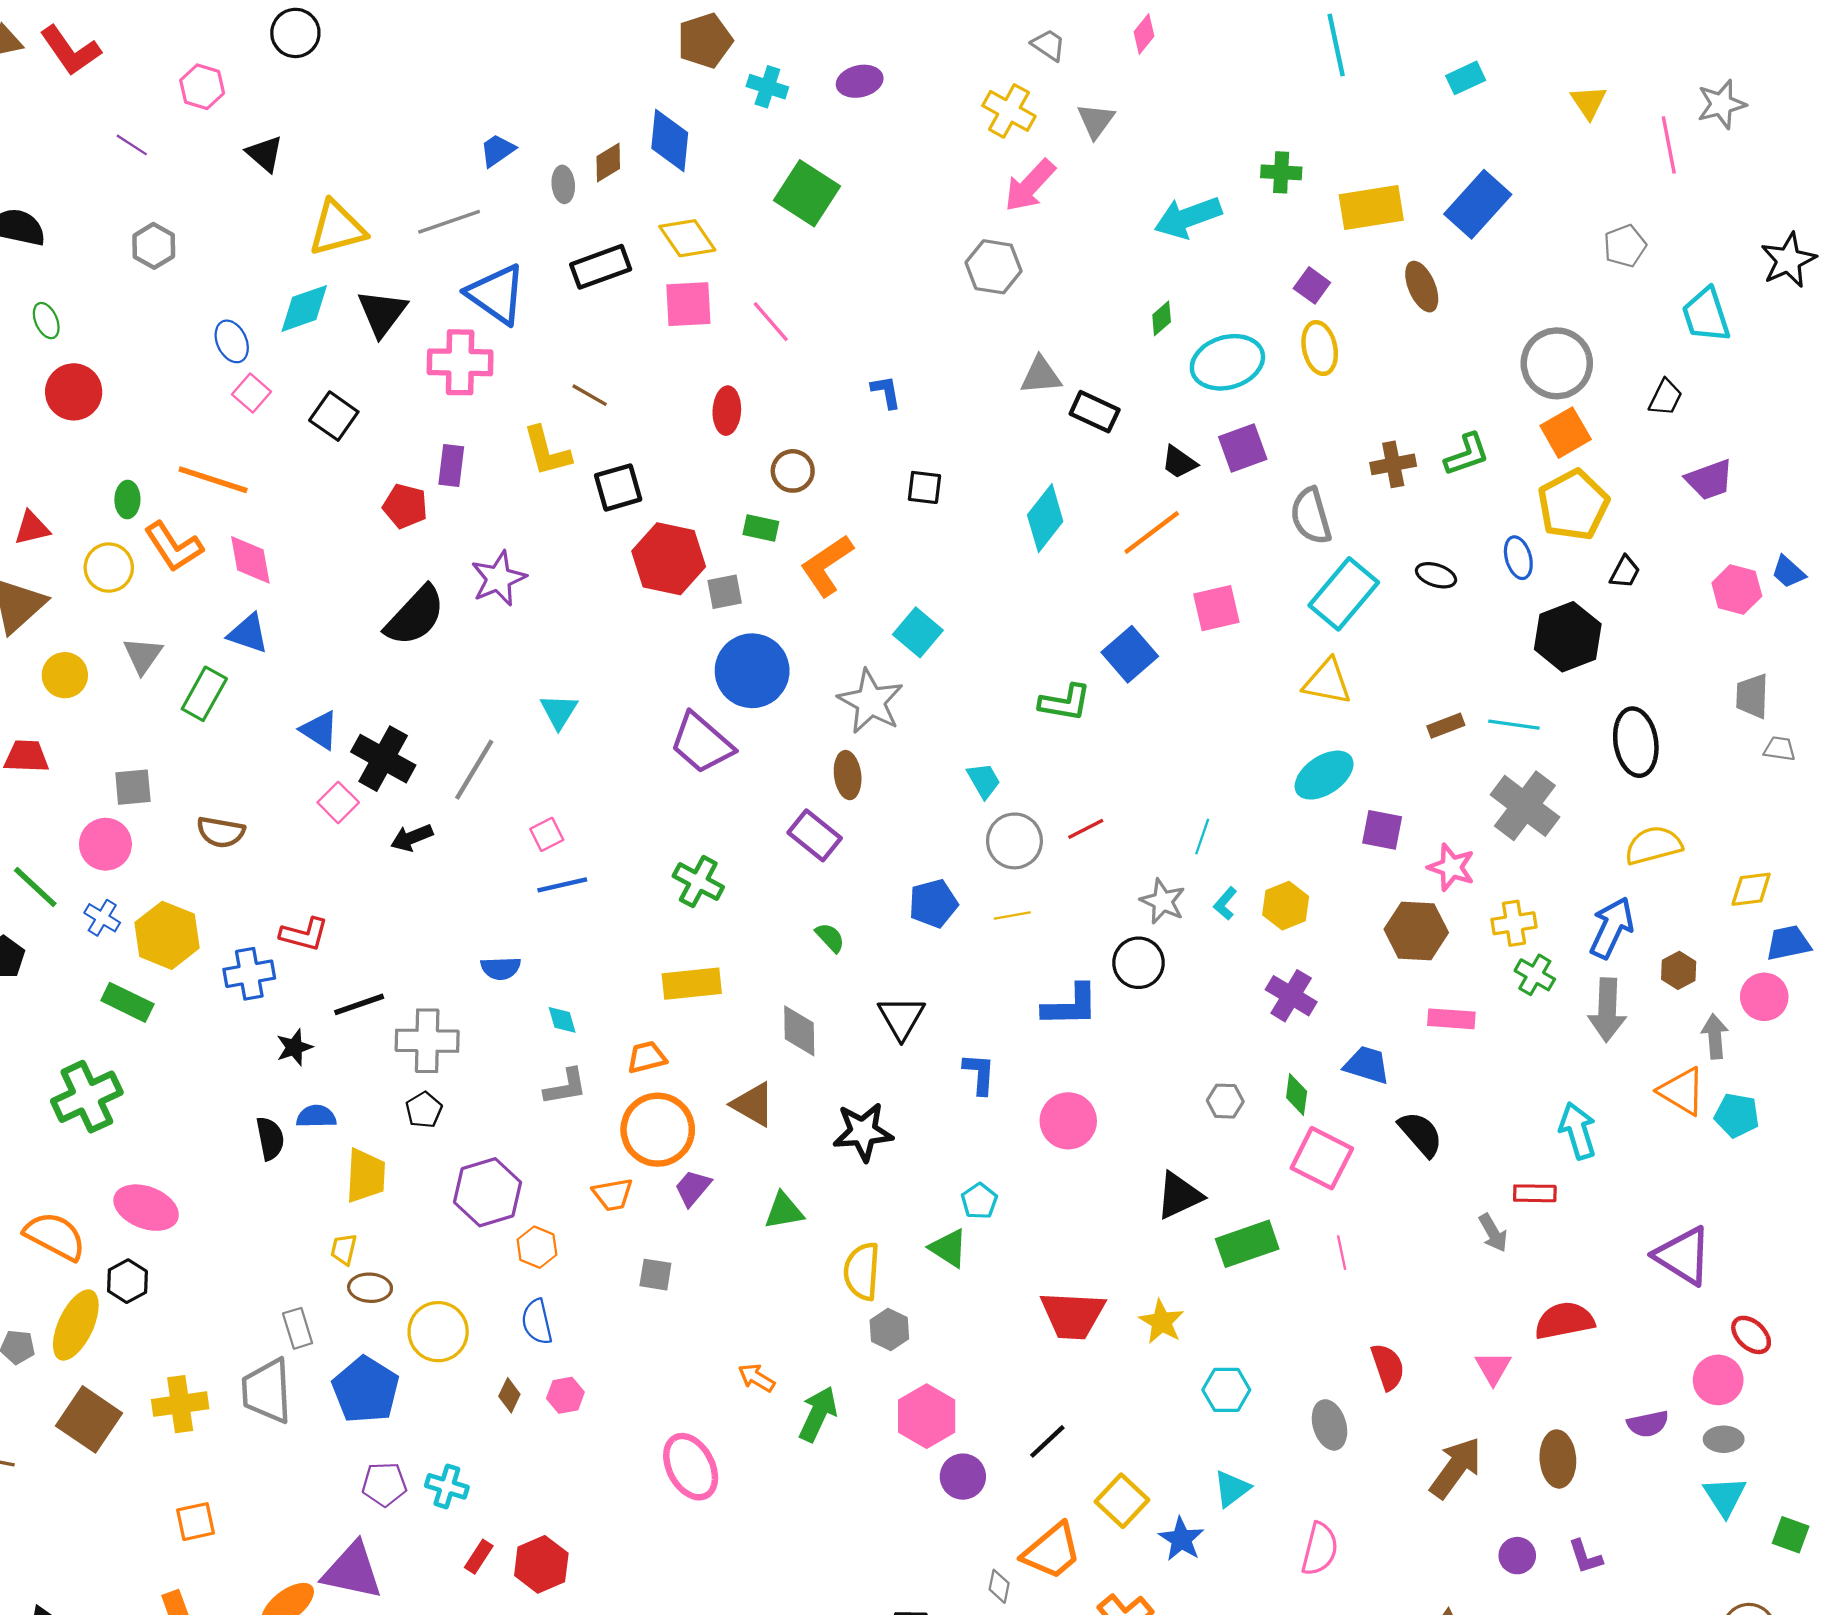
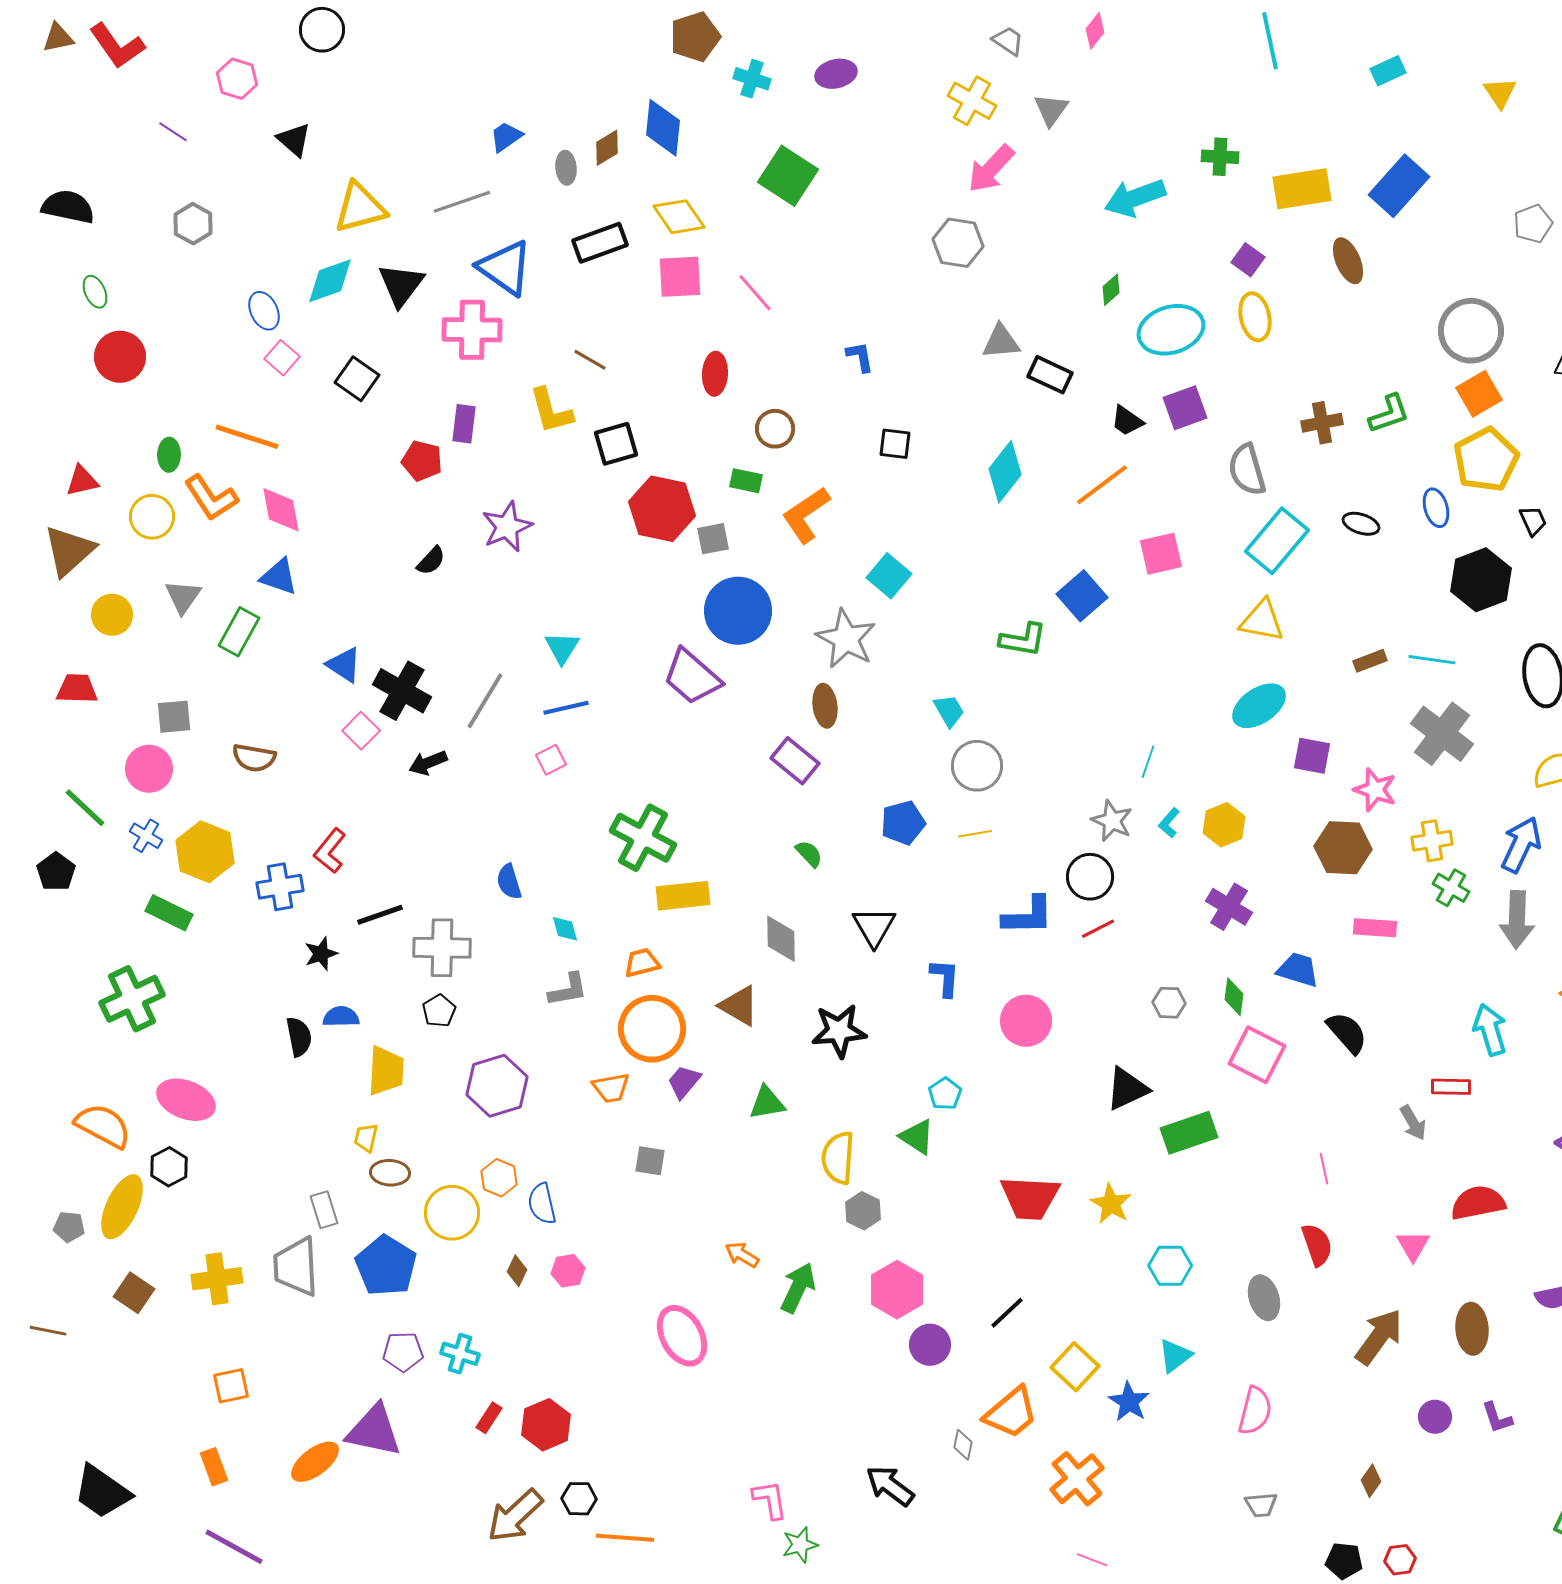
black trapezoid: (1625, 572) -> (1533, 521), turned -52
black semicircle: (415, 616) -> (431, 561), size x0.5
red line: (1086, 829) -> (1098, 929), moved
green cross: (698, 882) -> (643, 838), moved, size x1.4
blue line: (562, 885) -> (566, 708), moved
red L-shape: (304, 934) -> (330, 851), turned 114
blue semicircle: (501, 968) -> (509, 882), turned 75
orange hexagon: (537, 1247) -> (499, 1178), moved
pink line: (1342, 1253) -> (1324, 1169), moved
brown square: (89, 1419) -> (134, 1293), size x0.7

